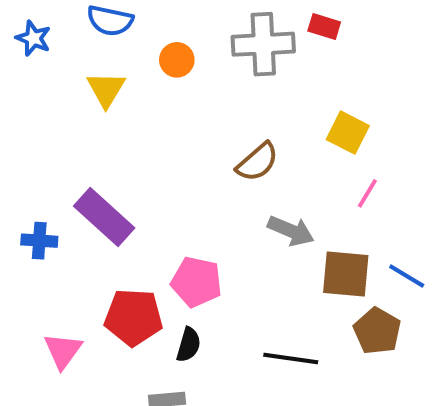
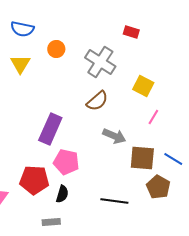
gray cross: (263, 44) -> (100, 62), moved, turned 36
purple rectangle: (104, 217) -> (50, 129), moved, turned 72

